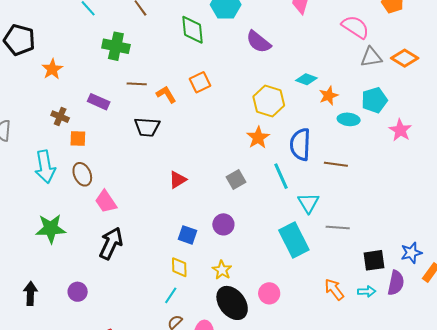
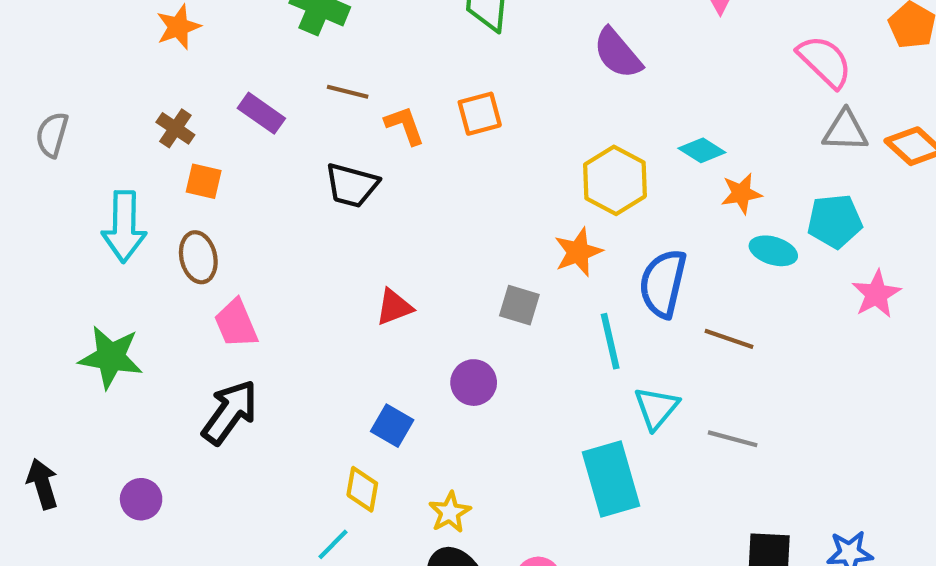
gray square: (236, 180) -> (519, 305), moved, turned 36
purple circle: (223, 224) -> (474, 383), moved
gray line: (338, 228) -> (733, 439), moved
black arrow: (30, 293) -> (42, 484), turned -30

